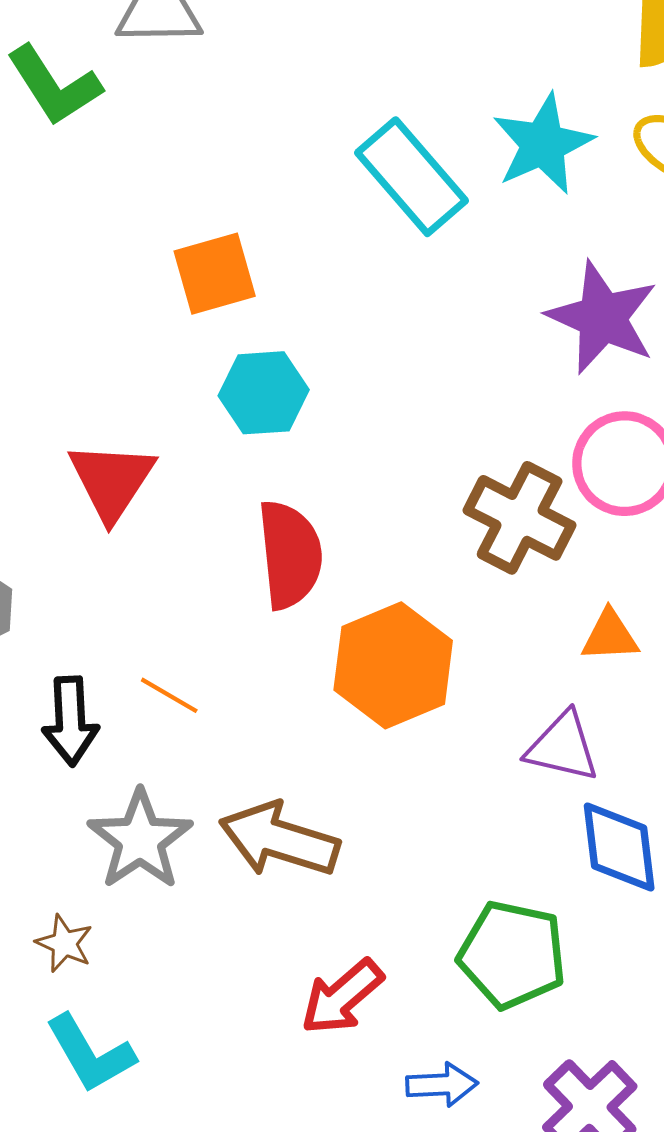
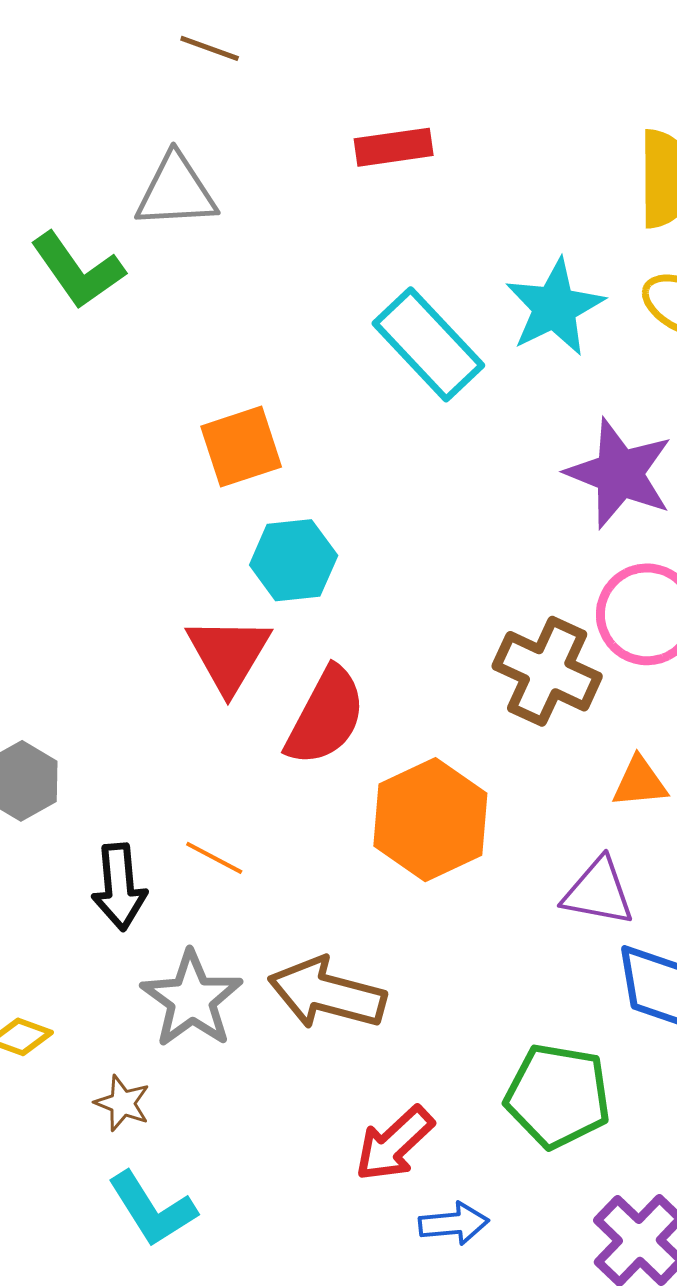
red triangle: (112, 481) -> (229, 654), moved
red semicircle: (290, 555) -> (326, 716), turned 36
blue arrow: (442, 1085) -> (454, 1224), moved

